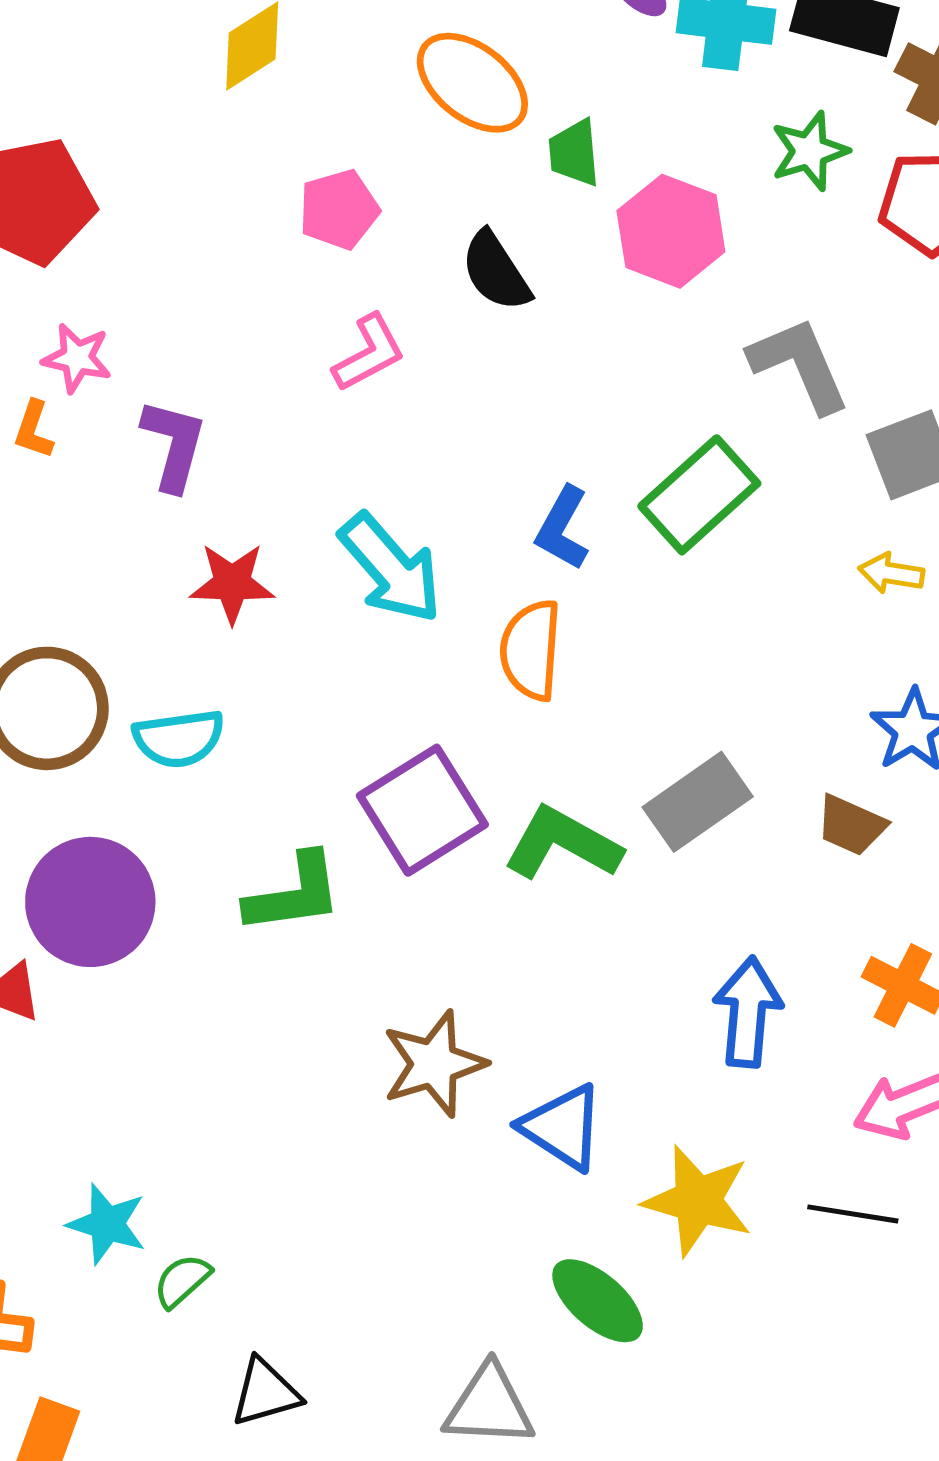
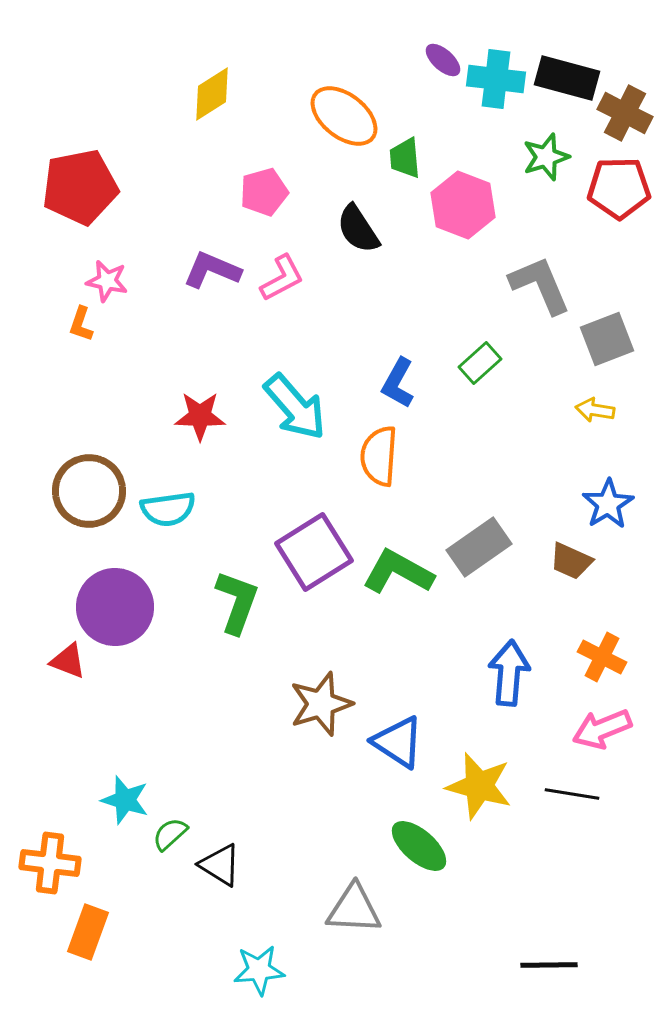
purple L-shape: (174, 445) -> (212, 270), moved, turned -82
green rectangle: (699, 495) -> (480, 363), size x0.6
green L-shape: (294, 894) -> (237, 602), turned -62
black triangle: (266, 1392) -> (220, 865), moved, turned 48

